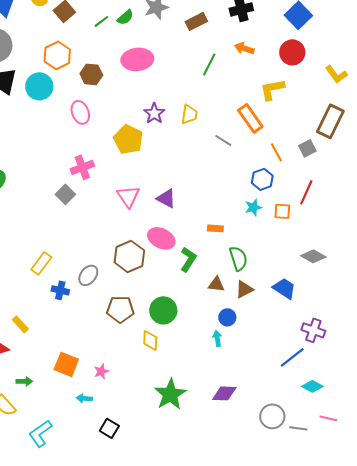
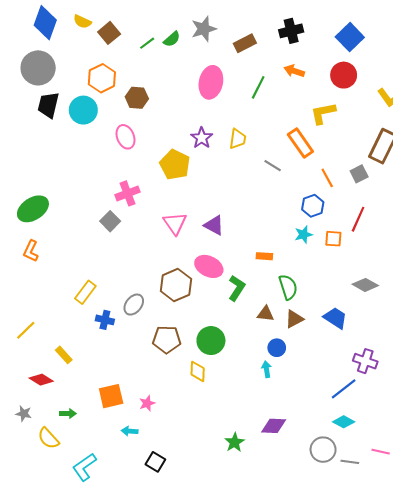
pink ellipse: (137, 59) -> (211, 82), moved, turned -72
orange square: (66, 364) -> (111, 396), turned -35
cyan diamond: (312, 386) -> (344, 422), moved
green star: (170, 394) -> (235, 442), moved, size x0.6

